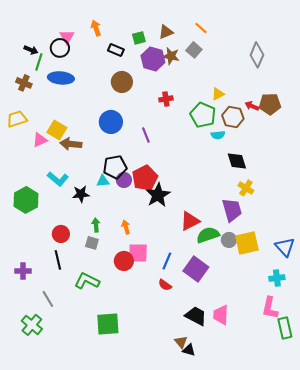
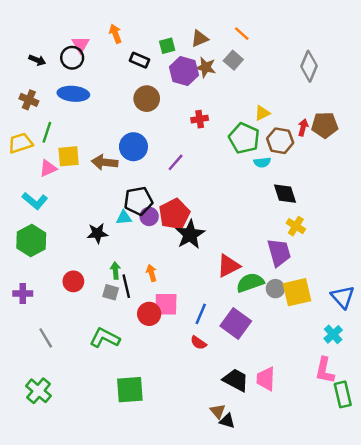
green line: (39, 62) -> (47, 132), moved
red arrow: (252, 106) -> (303, 127), turned 80
yellow square: (57, 130) -> (69, 156), turned -36
purple line: (146, 135) -> (176, 162), turned 63
brown arrow: (71, 144) -> (105, 162), moved
cyan L-shape: (58, 179) -> (35, 201), moved
black line: (58, 260) -> (126, 286), moved
purple cross: (23, 271) -> (23, 293), moved
cyan cross: (277, 278) -> (333, 334), turned -35
gray line: (48, 299) -> (46, 338), moved

